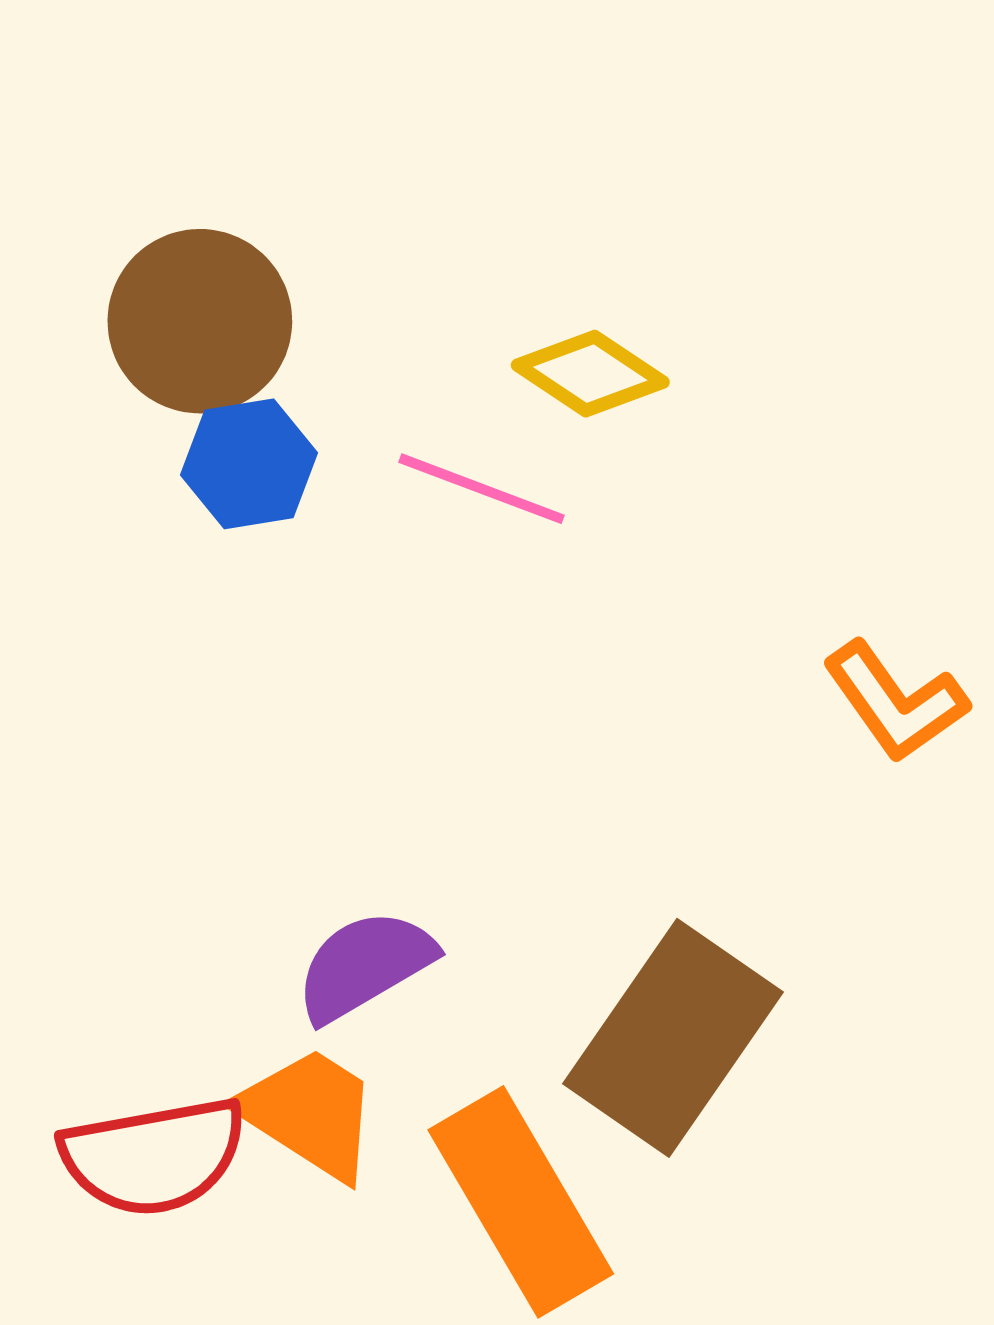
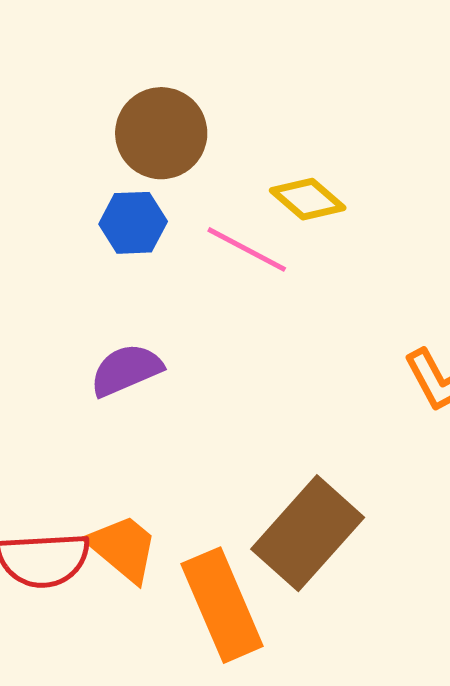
brown circle: (200, 321) -> (161, 133), moved
purple semicircle: (365, 965) -> (126, 370), moved

